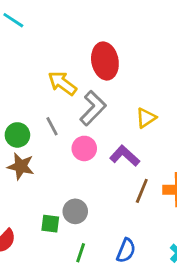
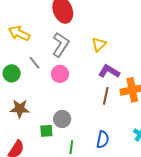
yellow arrow: (62, 83) -> (19, 33), moved
purple L-shape: (125, 156) -> (109, 71), moved
brown star: (21, 166) -> (20, 109), moved

